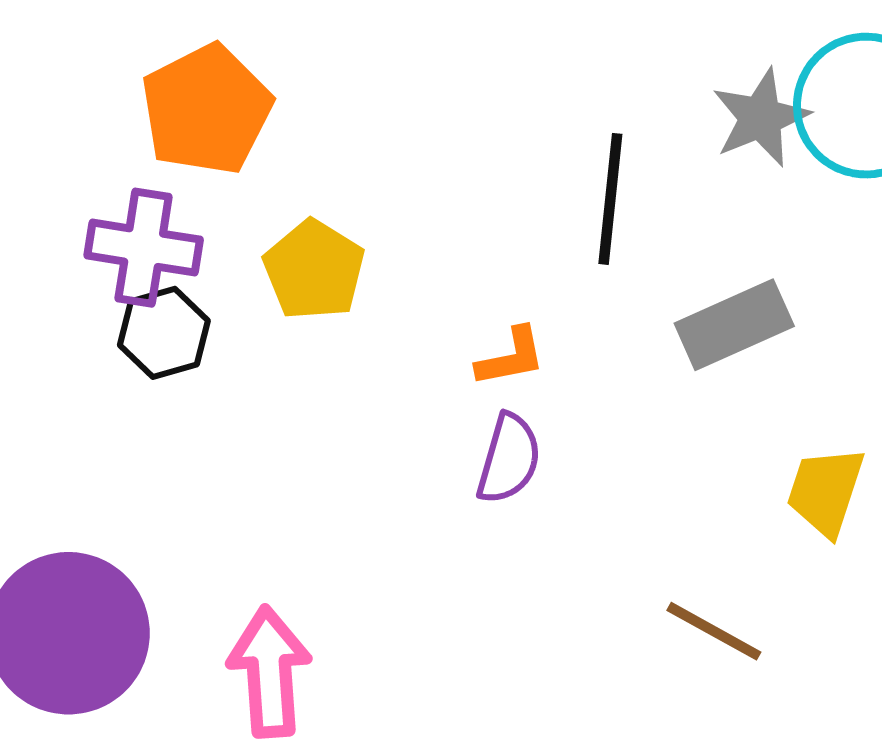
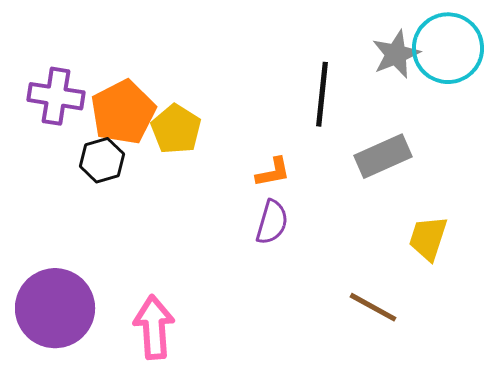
orange pentagon: (207, 110) -> (123, 112), moved
purple cross: (144, 248) -> (56, 96), moved

